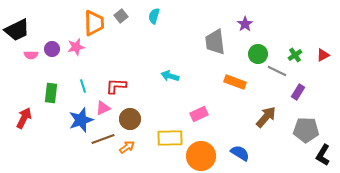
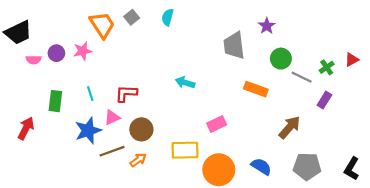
orange trapezoid: (94, 23) -> (102, 25), turned -32
green cross: (295, 55) -> (327, 67), moved
gray pentagon: (306, 130) -> (307, 166), moved

